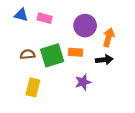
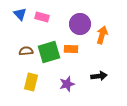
blue triangle: (21, 15) -> (20, 14), turned 32
black arrow: (104, 60) -> (99, 76), moved
purple star: (83, 82) -> (67, 84), moved

